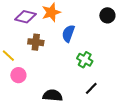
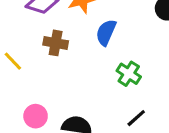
pink circle: (18, 75) -> (36, 116), moved

